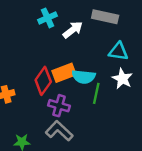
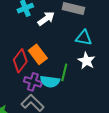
orange rectangle: (64, 73) -> (38, 54), turned 72
cyan semicircle: (84, 77) -> (50, 82), moved

